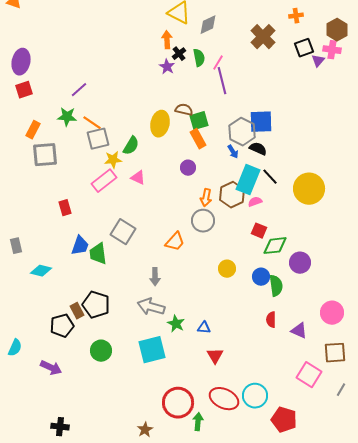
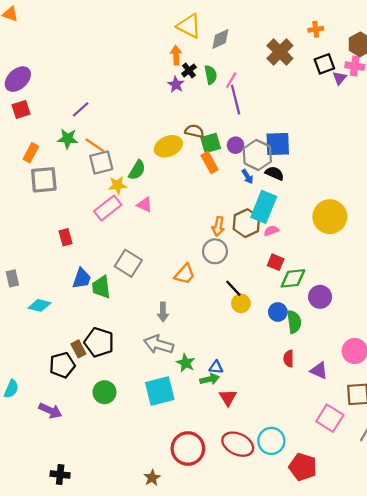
purple ellipse: (21, 62) -> (18, 79), turned 35
yellow ellipse: (160, 124) -> (168, 146), turned 55
purple circle: (188, 168) -> (236, 145), moved
black line: (270, 177) -> (233, 288), moved
green arrow: (198, 422) -> (210, 379), moved, turned 72

